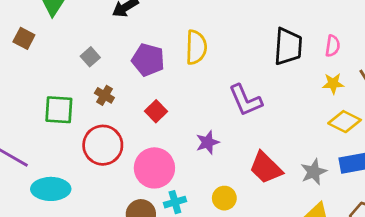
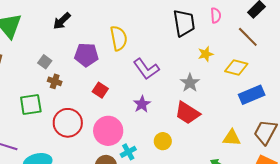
yellow star: (333, 83) -> (206, 54), moved
brown cross: (104, 95) -> (55, 81), moved
purple L-shape: (245, 100) -> (146, 69), moved
gray star: (314, 172) -> (190, 83), moved

